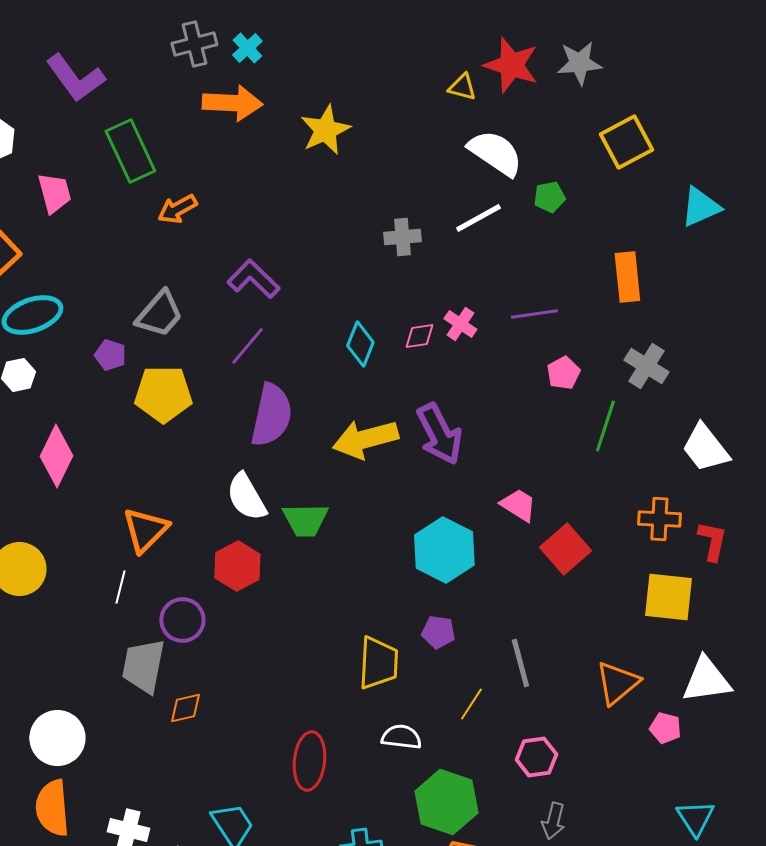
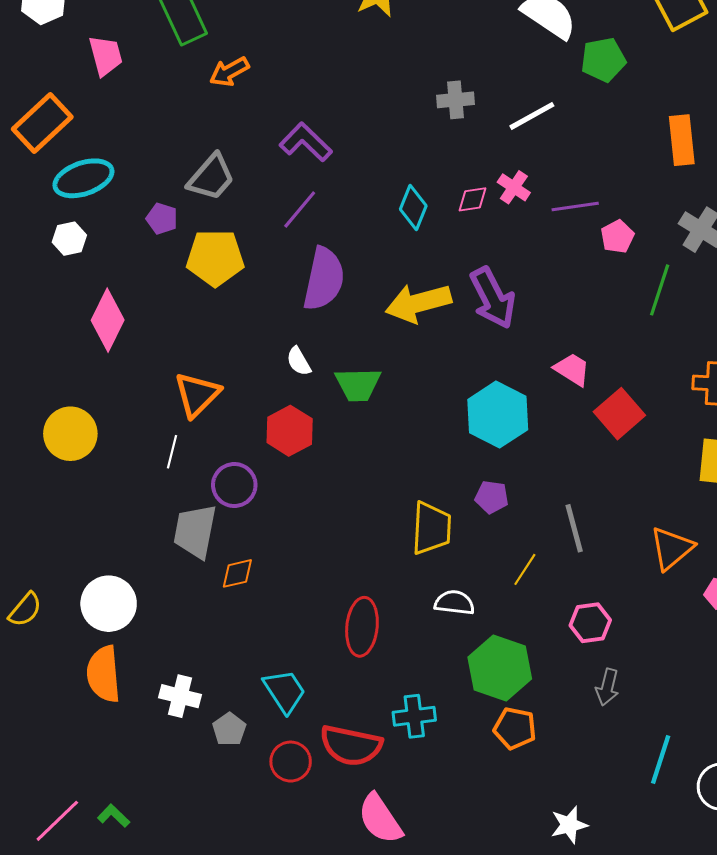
green pentagon: (549, 197) -> (603, 60), size x1.4
white line: (478, 218) -> (532, 116), moved
purple line: (534, 314) -> (575, 206), moved
white semicircle: (246, 497) -> (299, 361), size x0.6

